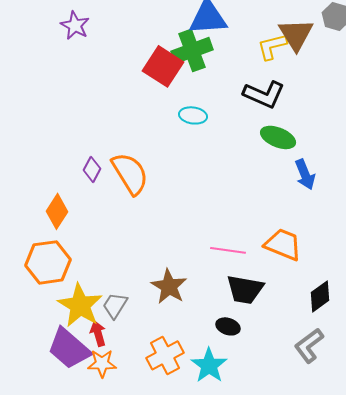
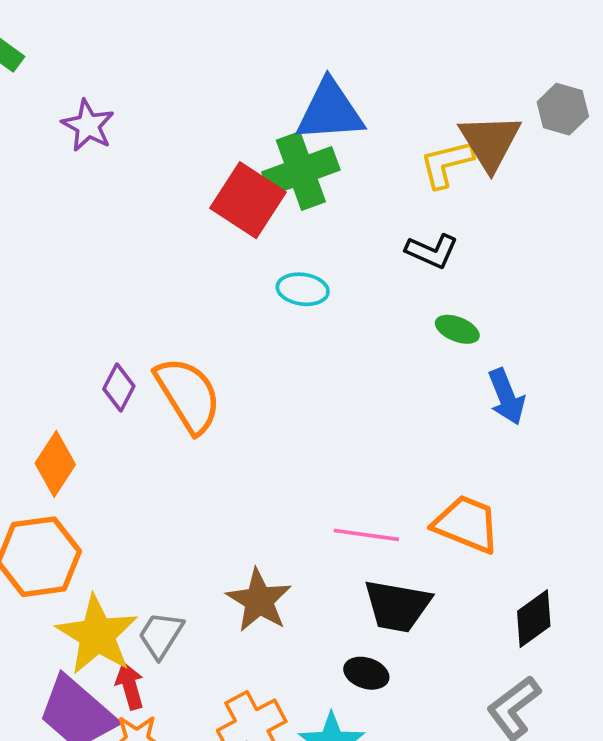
black L-shape: (264, 94) -> (432, 251), size x0.7
green ellipse: (278, 137) -> (457, 329), size x0.7

